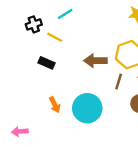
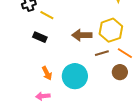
brown line: (119, 81) -> (102, 53), turned 56
pink arrow: (20, 131) -> (43, 96), moved

